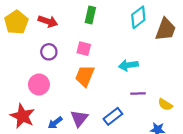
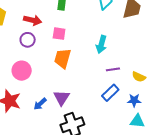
red arrow: (48, 21) -> (33, 20), moved
cyan arrow: (128, 65) -> (101, 44), turned -60
blue rectangle: (113, 116) -> (110, 93), moved

